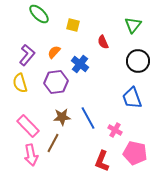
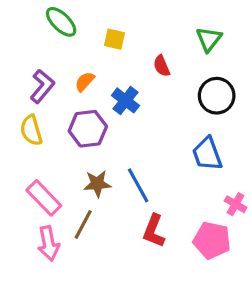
pink cross: (115, 130) -> (235, 204), moved
red L-shape: (102, 161) -> (154, 231), moved

